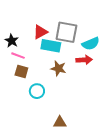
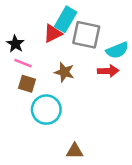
cyan rectangle: (51, 46) -> (66, 19), moved, turned -72
brown star: (58, 68) -> (64, 72), moved
cyan circle: (37, 91) -> (46, 110), size x1.5

